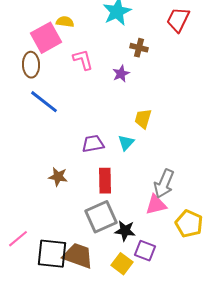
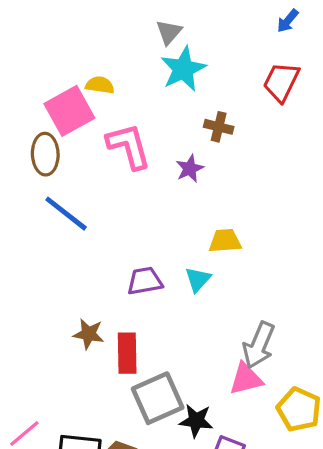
pink L-shape: (83, 60) -> (129, 146), size x1.4
yellow trapezoid: (143, 119) -> (225, 241), turned 70
red rectangle: (105, 181) -> (127, 353), moved

